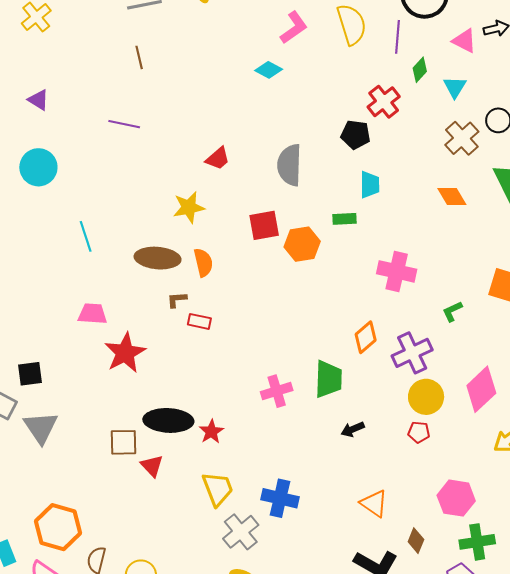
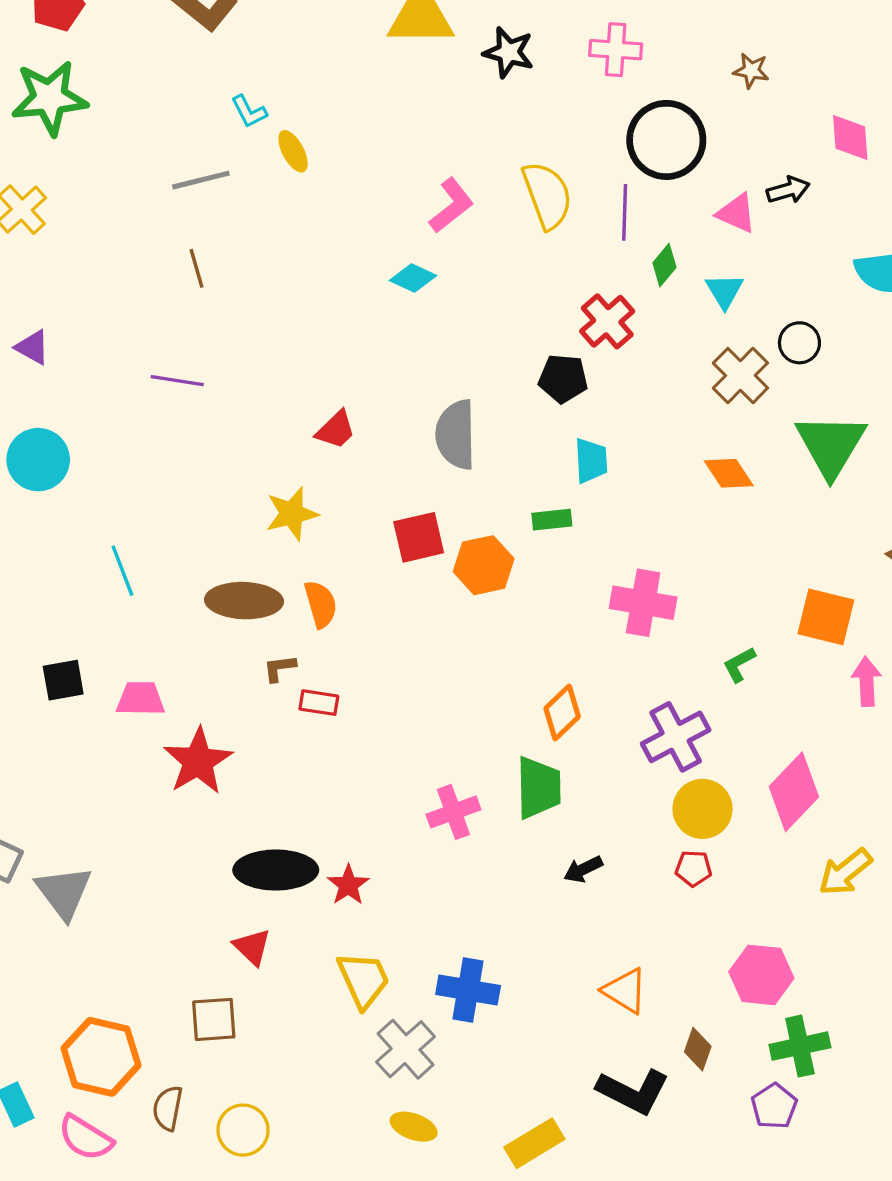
orange diamond: (366, 337) -> (562, 712), moved
black square: (30, 374) -> (63, 680), moved
brown square: (123, 442) -> (214, 1019), moved

